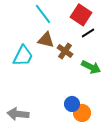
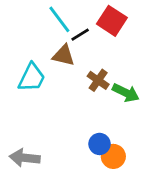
black line: (88, 33) -> (80, 35), moved
brown cross: (65, 51) -> (98, 80), moved

